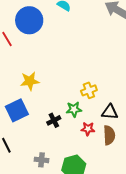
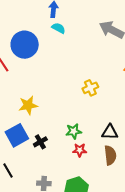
yellow cross: (89, 90) -> (90, 88), moved
black cross: (54, 120) -> (40, 142), moved
red star: (88, 129) -> (80, 150), moved

